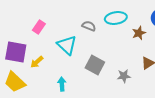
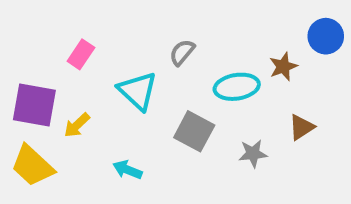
cyan ellipse: (116, 18) -> (237, 87), moved
gray semicircle: (89, 26) -> (182, 52), turned -72
cyan arrow: (62, 84) -> (127, 170), turned -64

